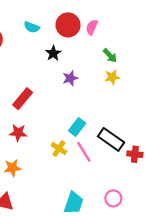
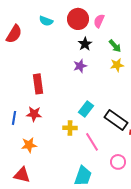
black star: (53, 53) -> (85, 44), moved
red rectangle: (23, 99) -> (38, 84), turned -48
yellow cross: (59, 149) -> (70, 128), turned -32
pink line: (84, 152) -> (92, 142), moved
pink circle: (113, 198) -> (118, 162), moved

